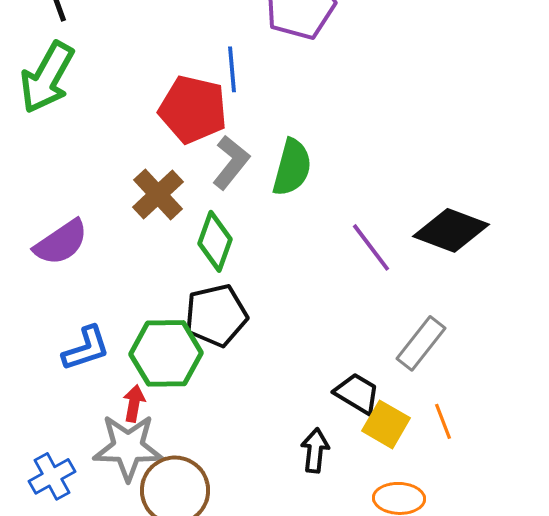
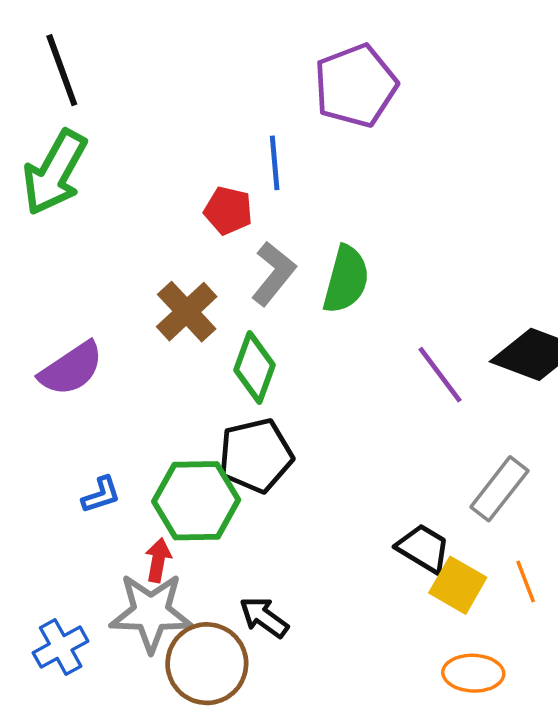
red pentagon: (193, 109) -> (228, 211), size x0.6
blue L-shape: (86, 348) -> (101, 495), size x0.7
black arrow: (315, 450) -> (264, 617), moved, turned -60

